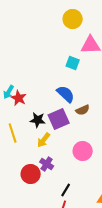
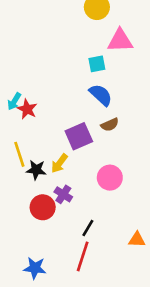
cyan square: (73, 63) -> (97, 64), turned -32
blue semicircle: (66, 94) -> (101, 95), moved
black star: (38, 120) -> (36, 170), moved

